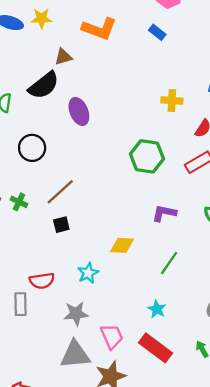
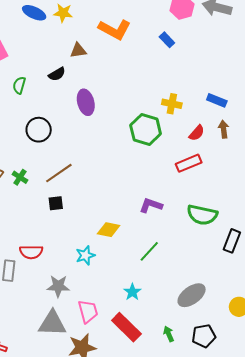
black semicircle: (44, 85) -> (57, 74), size x0.6
green hexagon: (147, 156) -> (146, 130), moved
cyan star: (88, 273) -> (85, 255), moved

